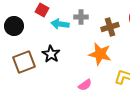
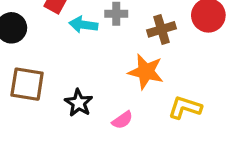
black star: (51, 54) -> (79, 103), moved
brown square: (24, 62) -> (27, 84), turned 30

